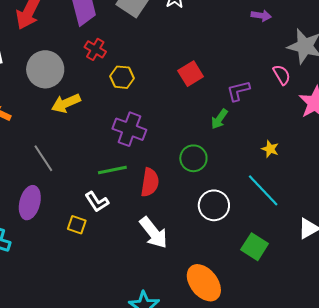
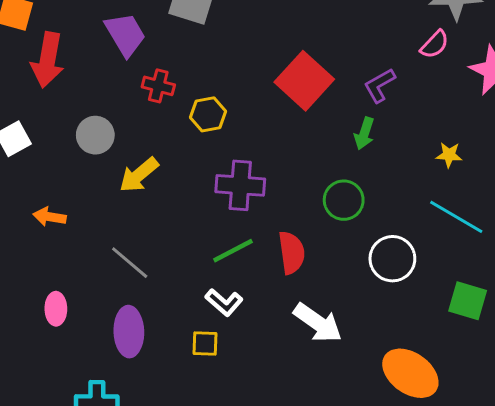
gray circle: (45, 69) -> (95, 135), size x0.7
red square: (191, 74) -> (304, 81), size x1.5
pink semicircle: (282, 75) -> (435, 44), turned 90

